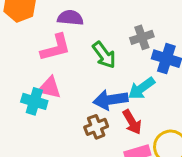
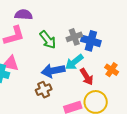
gray cross: (142, 37) -> (74, 37), moved
red arrow: (132, 122) -> (87, 77), moved

